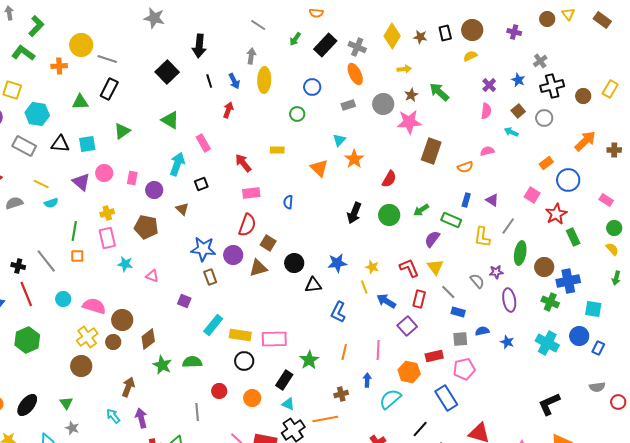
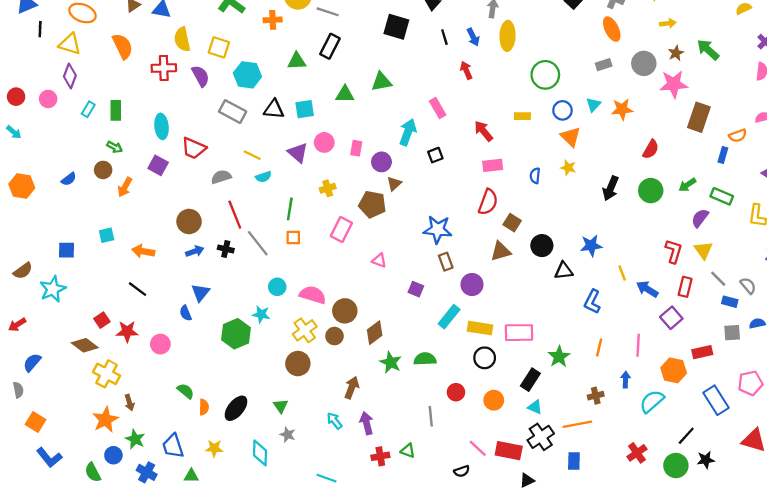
black square: (167, 72) -> (396, 27), turned -30
blue circle: (312, 87) -> (562, 110), moved
red arrow: (228, 110) -> (466, 70), turned -42
green circle: (297, 114) -> (545, 75), size x1.6
green triangle: (170, 120) -> (381, 82), moved, turned -42
green triangle: (122, 131) -> (345, 94), turned 36
orange star: (354, 159) -> (622, 109), moved, turned 30
blue rectangle: (466, 200) -> (723, 155), moved
brown triangle: (182, 209) -> (394, 184), moved, turned 32
pink rectangle: (107, 238) -> (341, 230), moved, turned 40
purple circle: (233, 255) -> (472, 285), moved
cyan star: (125, 264) -> (261, 314), moved
yellow star: (372, 267) -> (568, 168), moved
red L-shape: (409, 268) -> (674, 251), turned 40
gray semicircle: (477, 281) -> (748, 286), moved
red line: (26, 294) -> (235, 215), moved
pink pentagon: (464, 369) -> (750, 383), moved

